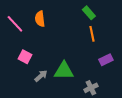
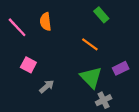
orange line: (92, 34) -> (90, 44), moved, turned -42
green triangle: (64, 71) -> (91, 77), moved, turned 45

